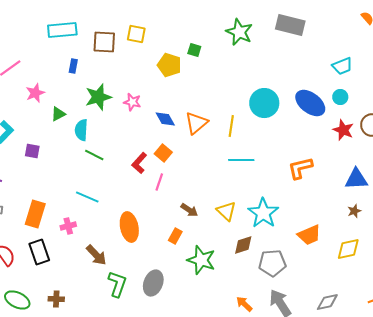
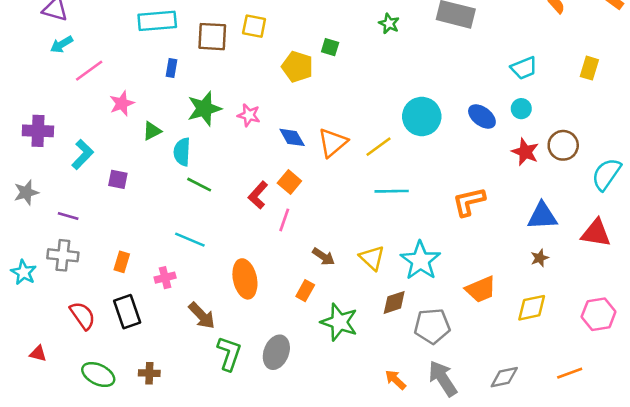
green star: (239, 32) -> (389, 24), size x0.6
blue ellipse: (310, 103) -> (482, 116), size x0.7
yellow line: (231, 126) -> (379, 147), turned 45
orange rectangle: (35, 214) -> (122, 262), size x0.6

